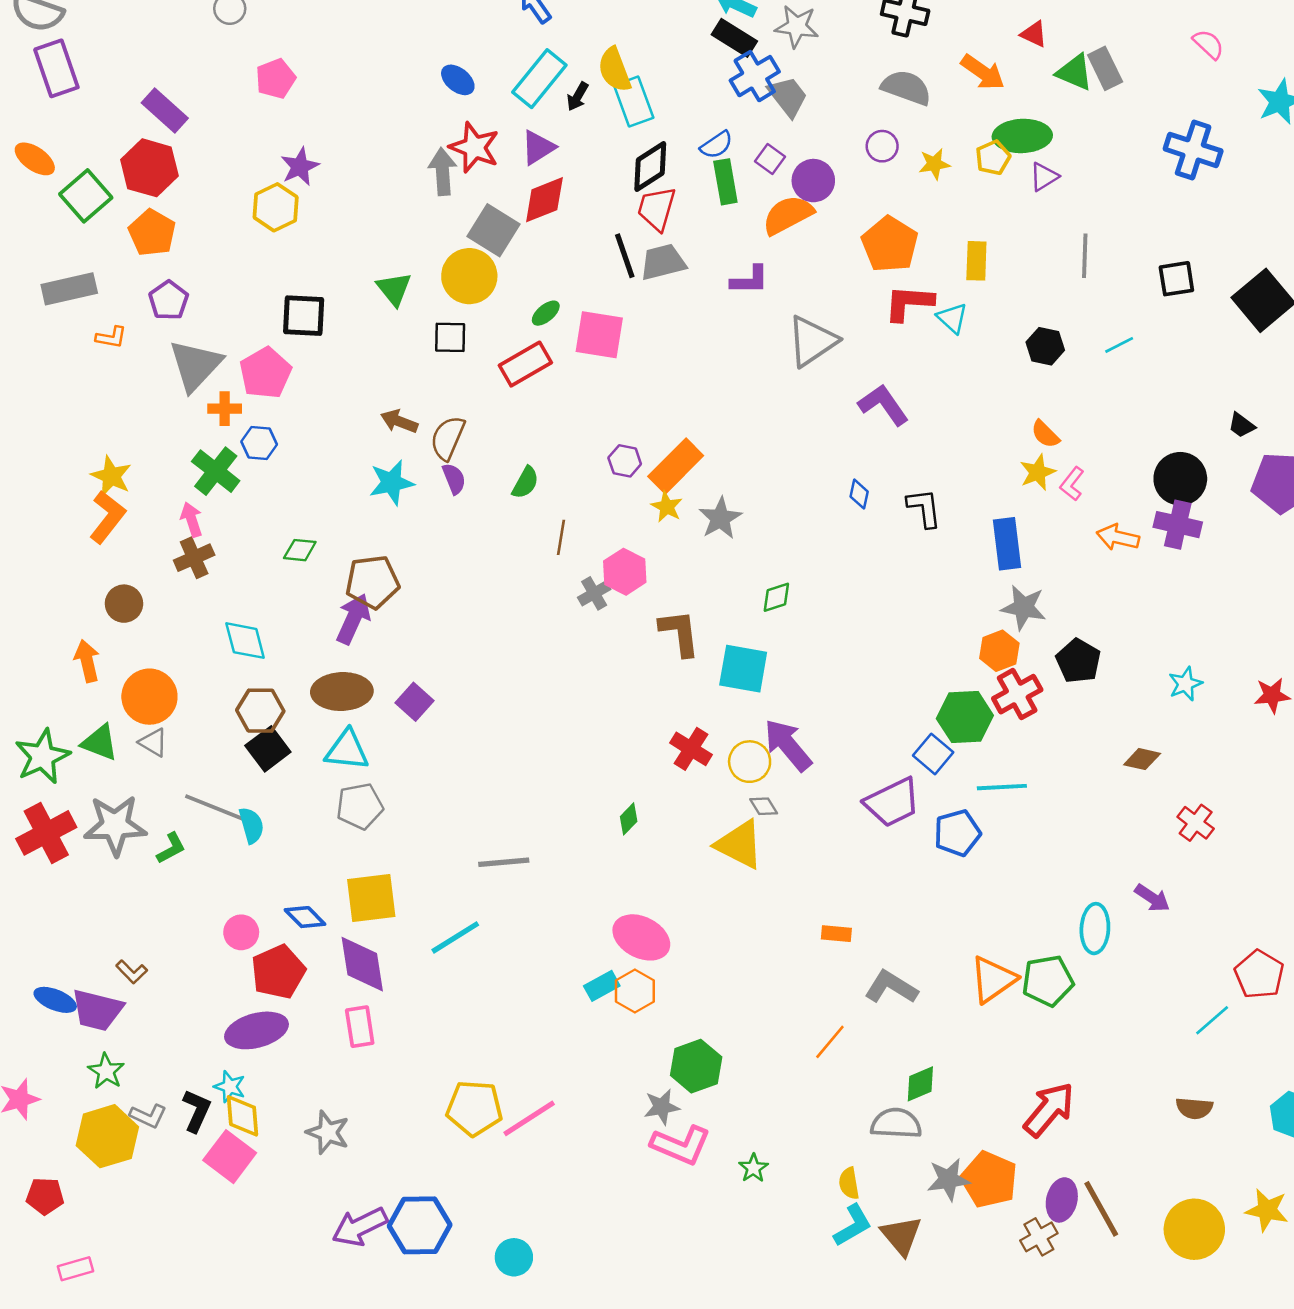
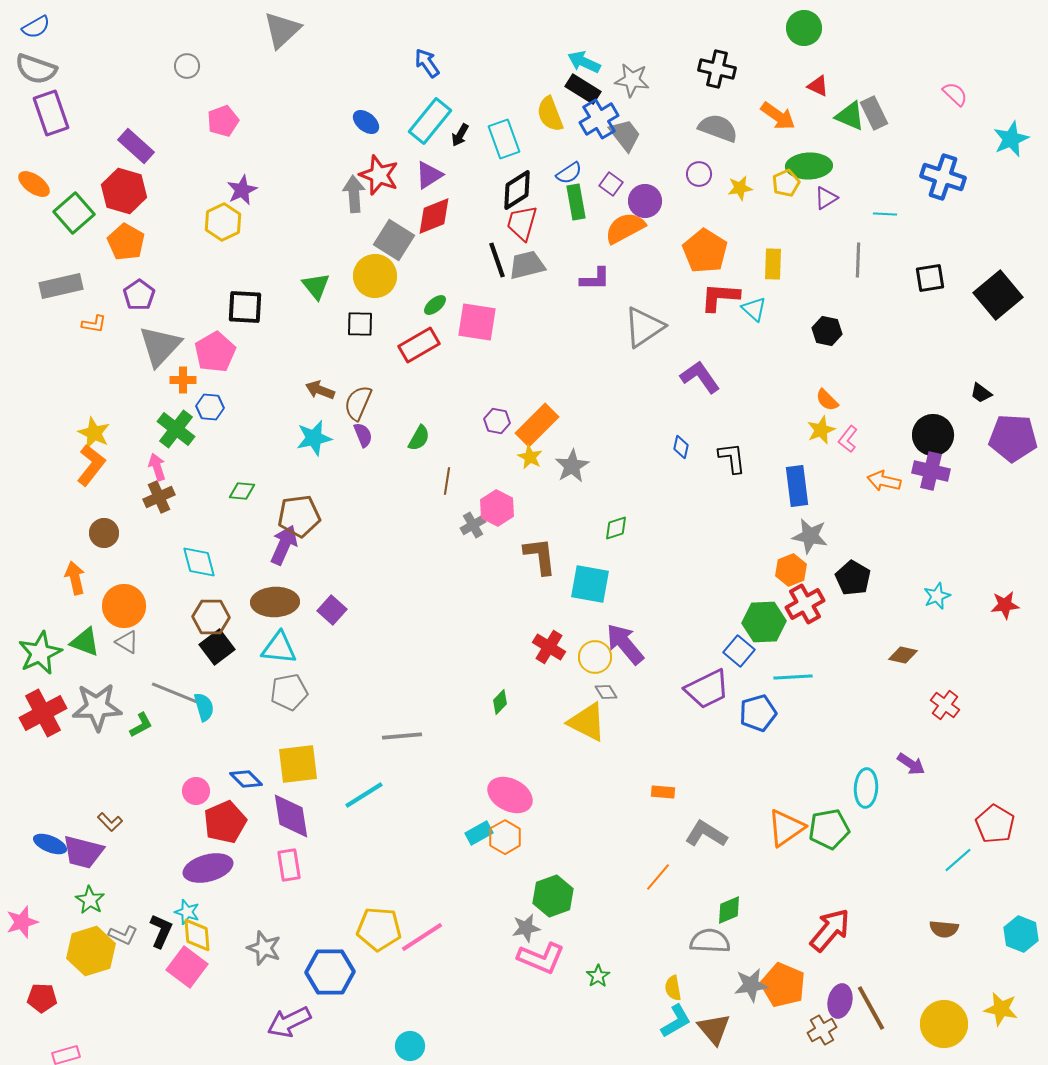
yellow semicircle: (615, 70) -> (550, 114), moved
cyan line: (1119, 345) -> (885, 214), moved, turned 30
blue hexagon: (420, 1225) -> (330, 972), moved

